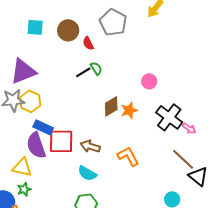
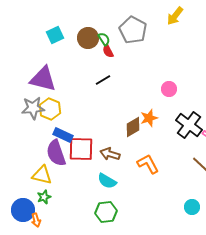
cyan square: (35, 27) -> (55, 35), turned -30
green semicircle: (96, 68) -> (104, 39), moved
purple triangle: (23, 71) -> (43, 79), turned 36
brown diamond: (111, 106) -> (133, 127), moved

